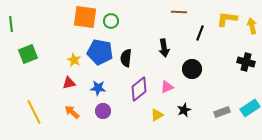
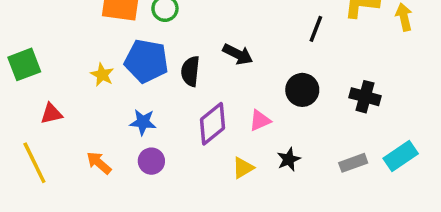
black arrow: (164, 48) -> (238, 54), moved, turned -54
black cross: (246, 62) -> (365, 97), moved
red triangle: (69, 83) -> (51, 114), moved

